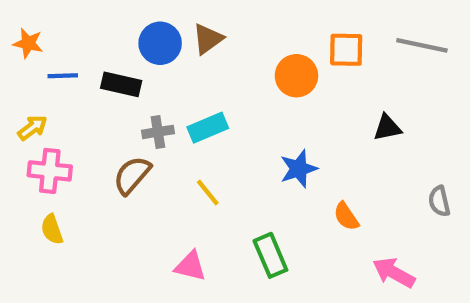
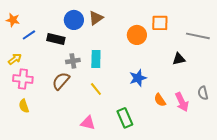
gray line: (422, 45) -> (198, 36), moved
blue line: (63, 76) -> (29, 35), turned -32
cyan rectangle: (208, 128) -> (96, 59), turned -66
pink arrow: (394, 273) -> (182, 102), moved, turned -144

